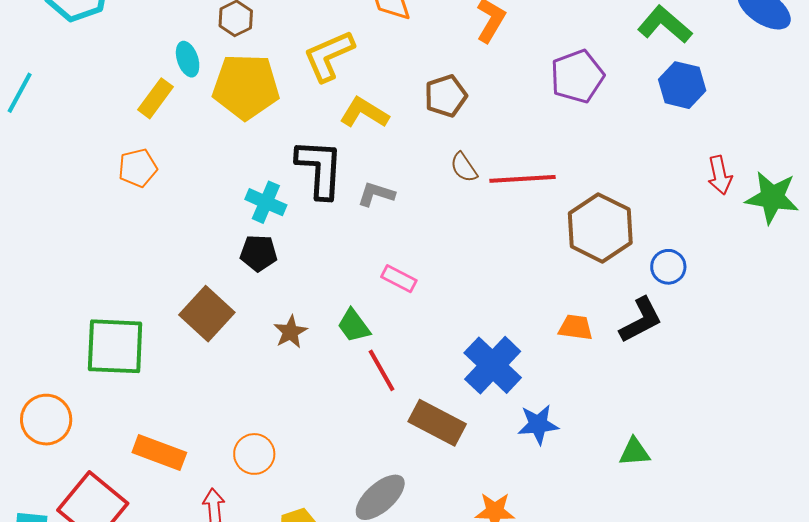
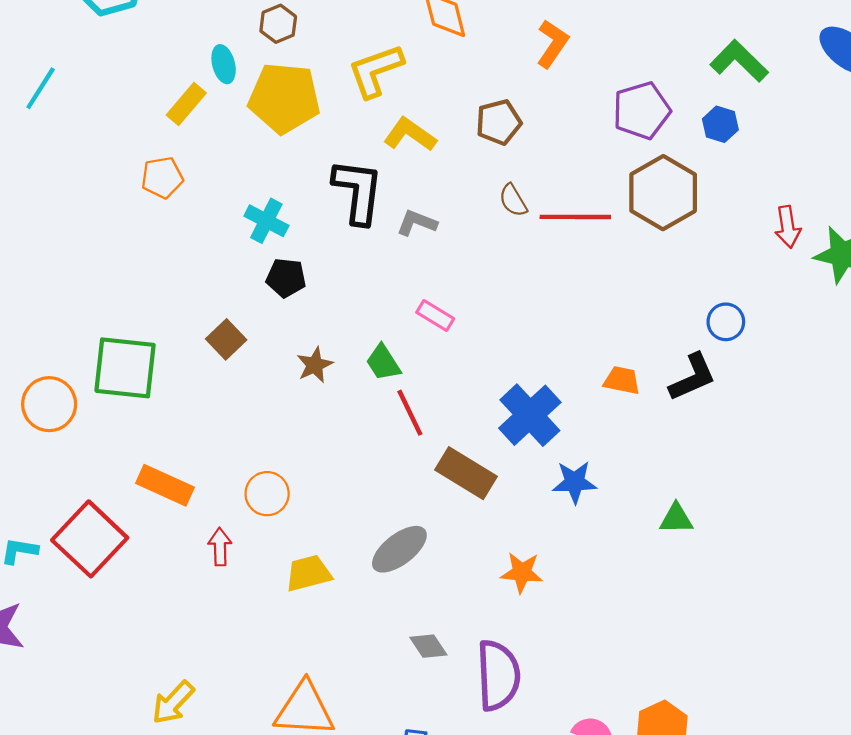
blue hexagon: (682, 85) -> (720, 124), moved, size x0.7
cyan cross: (266, 202) -> (266, 221), moved
brown hexagon: (600, 228) -> (663, 193), moved
brown square: (207, 314) -> (226, 339), size x0.7
orange circle: (46, 420) -> (49, 404), moved

